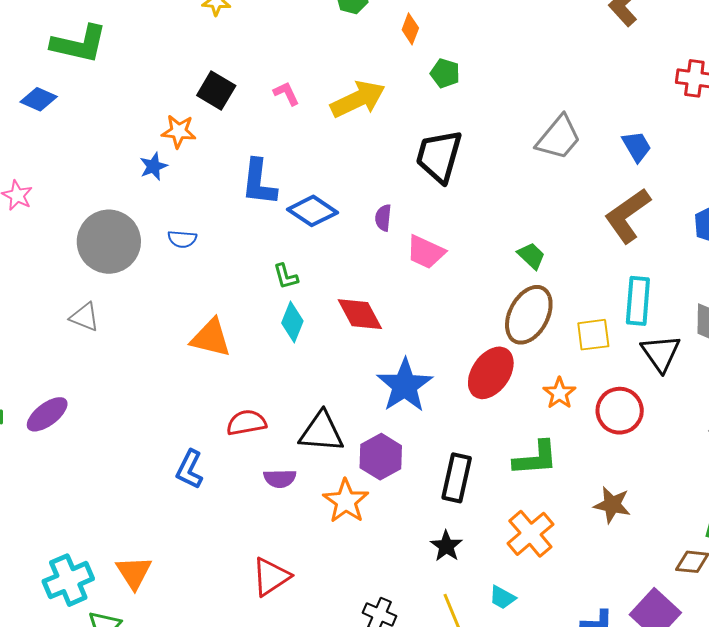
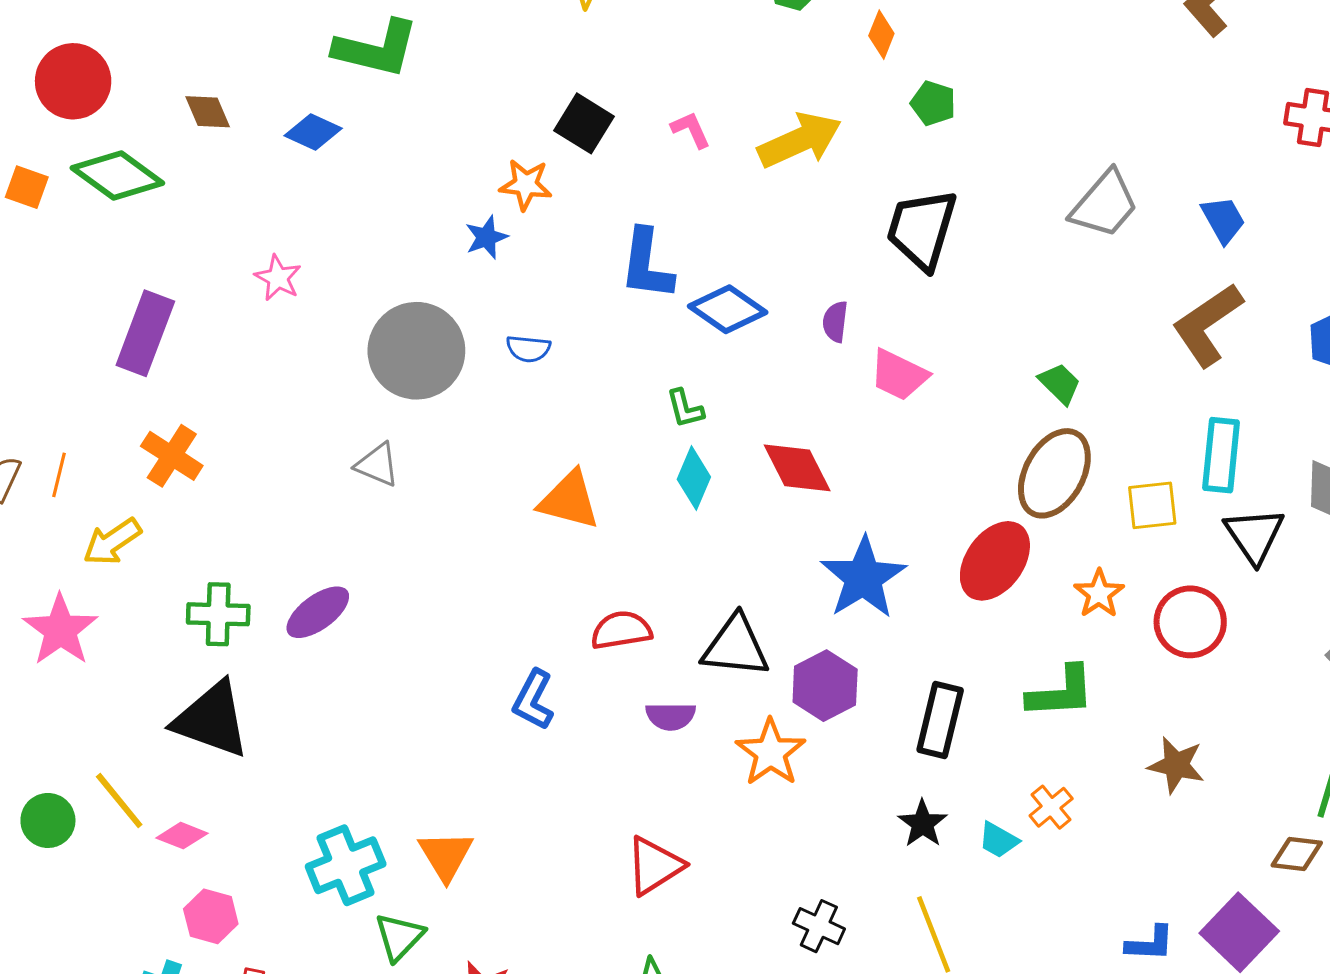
orange cross: (530, 534) -> (1051, 807), size x0.6
cyan trapezoid: (502, 598) -> (998, 840), moved

